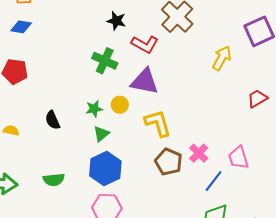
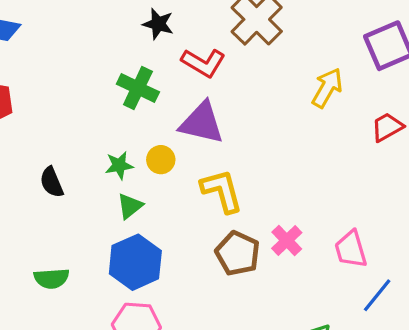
red trapezoid: (257, 99) -> (387, 127), moved
blue line: (214, 181) -> (377, 295), moved

